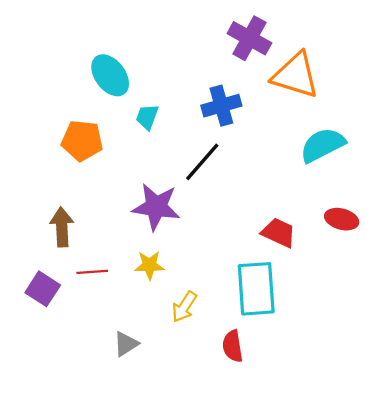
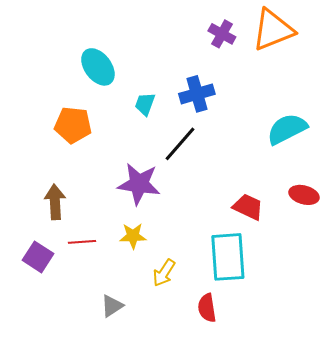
purple cross: (249, 38) -> (222, 34), size x0.7
orange triangle: (296, 75) -> (273, 30), moved, turned -39
cyan trapezoid: (147, 117) -> (145, 104), moved

